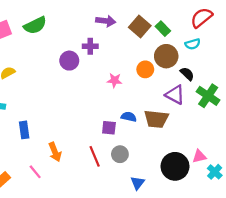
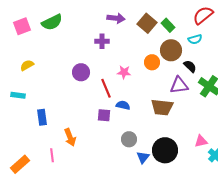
purple circle: (69, 61) -> (81, 72), moved
purple triangle: (175, 95) -> (179, 85), turned -36
blue semicircle: (129, 117) -> (123, 105), moved
purple square: (109, 128) -> (104, 115), moved
red line: (95, 156) -> (106, 88), moved
black circle: (175, 166) -> (165, 150), moved
pink line: (35, 172) -> (52, 155), turned 32
blue triangle: (138, 183) -> (143, 157), moved

